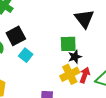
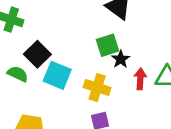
cyan square: (26, 55) -> (57, 75), size x1.5
yellow cross: (70, 74) -> (97, 87), moved, turned -30

